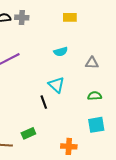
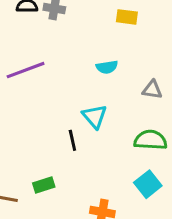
green semicircle: (95, 96) -> (150, 140), size x1.5
cyan square: (96, 125) -> (148, 184), turned -36

